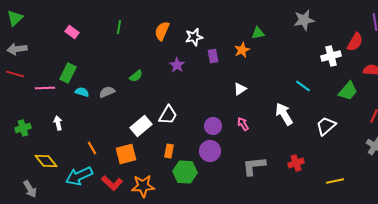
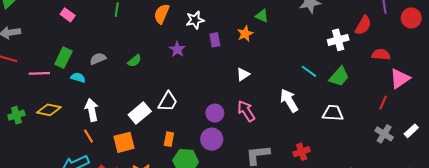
green triangle: (258, 33) -> (262, 16), turned 32
green trapezoid: (348, 91) -> (339, 76), moved
gray semicircle: (107, 92) -> (98, 59), moved
white arrow: (58, 123) -> (92, 110), moved, size x1.5
pink arrow: (243, 124) -> (246, 111), size x1.5
white trapezoid: (326, 126) -> (333, 113), turned 45
yellow diamond: (46, 161) -> (49, 110), moved, turned -40

